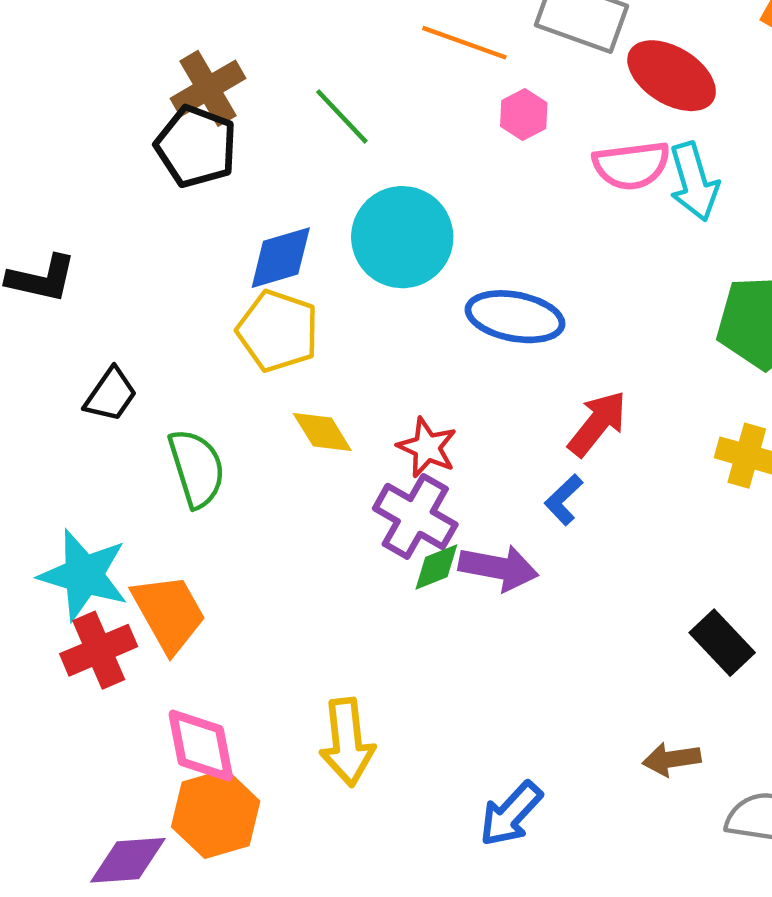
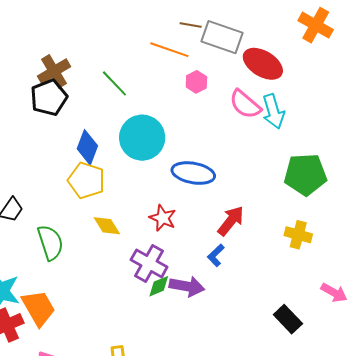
black pentagon: (196, 146) -> (49, 98), turned 30
pink semicircle: (631, 165) -> (245, 104), turned 48
blue diamond: (281, 258) -> (87, 147), turned -52
red star: (427, 447) -> (163, 218), moved

